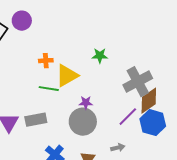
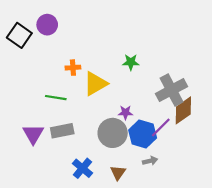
green line: (49, 89) -> (56, 98), moved
purple star: (86, 103) -> (125, 113), moved
blue hexagon: (153, 123) -> (143, 134), moved

